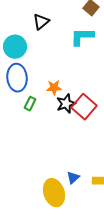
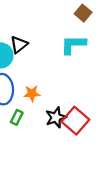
black triangle: (41, 22) -> (19, 45), moved
orange star: (54, 88) -> (32, 93), moved

